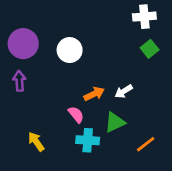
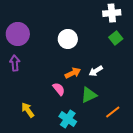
white circle: (70, 50) -> (68, 39), moved
cyan cross: (88, 140) -> (68, 119), moved, turned 30

